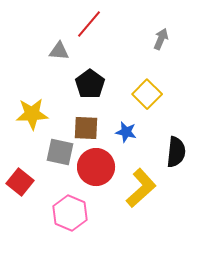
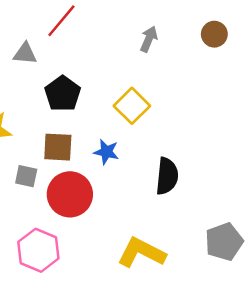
gray square: (60, 152) -> (26, 176), size x0.7
yellow L-shape: (141, 188) -> (142, 253), moved, turned -111

